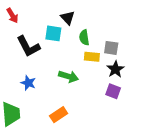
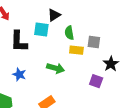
black triangle: (68, 18) -> (54, 15), turned 40
black L-shape: (28, 46) -> (19, 41), turned 30
black star: (115, 69) -> (111, 64), moved

